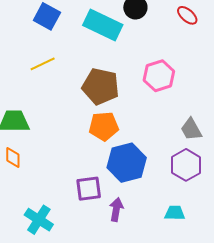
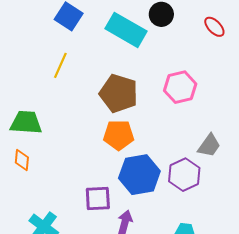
yellow line: (43, 64) -> (60, 65), turned -45
gray trapezoid: (191, 129) -> (209, 145), turned -120
purple hexagon: (186, 165) -> (184, 175), moved

